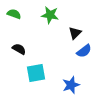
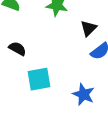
blue star: (71, 85) -> (83, 94), turned -30

